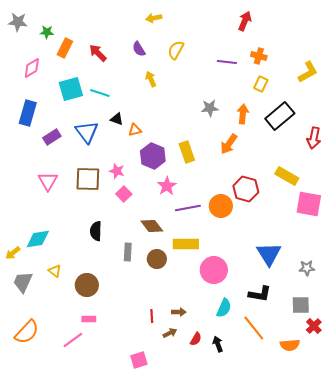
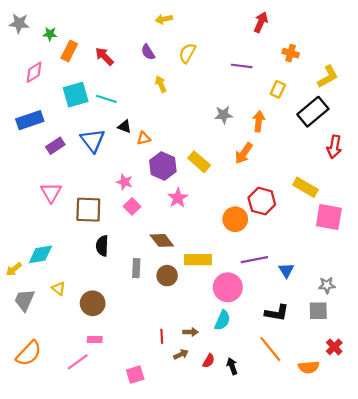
orange cross: (259, 56) -> (291, 53), moved
blue rectangle: (28, 113) -> (30, 120), turned 55
black rectangle: (280, 116) -> (313, 112), moved
yellow rectangle: (187, 152) -> (199, 162), turned -30
brown square: (88, 179) -> (88, 210), moved
purple line: (188, 208) -> (254, 260), moved
blue triangle: (269, 254) -> (286, 270), size x0.6
gray square: (301, 305) -> (318, 311), moved
cyan semicircle: (224, 308) -> (222, 320), moved
pink square: (139, 360) -> (135, 375), moved

